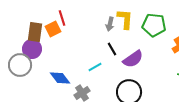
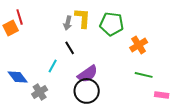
purple semicircle: (133, 59) -> (88, 74), moved
cyan line: (95, 67) -> (53, 66), turned -32

